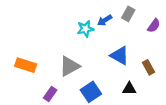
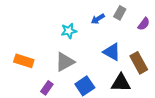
cyan star: (85, 29) -> (69, 31), moved
brown rectangle: (148, 67) -> (139, 63), size x1.5
black triangle: (129, 89) -> (121, 83), size x1.5

